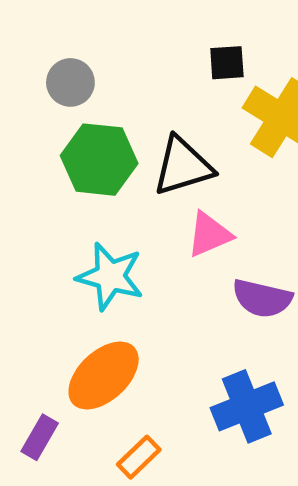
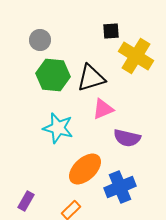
orange ellipse: (104, 376) -> (85, 169), moved

